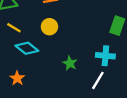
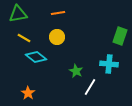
orange star: (17, 78) -> (28, 93), moved
white line: (98, 80) -> (90, 87), moved

